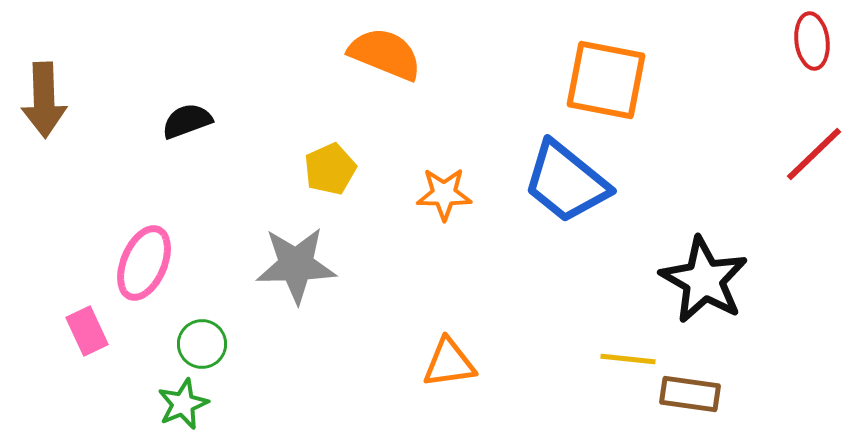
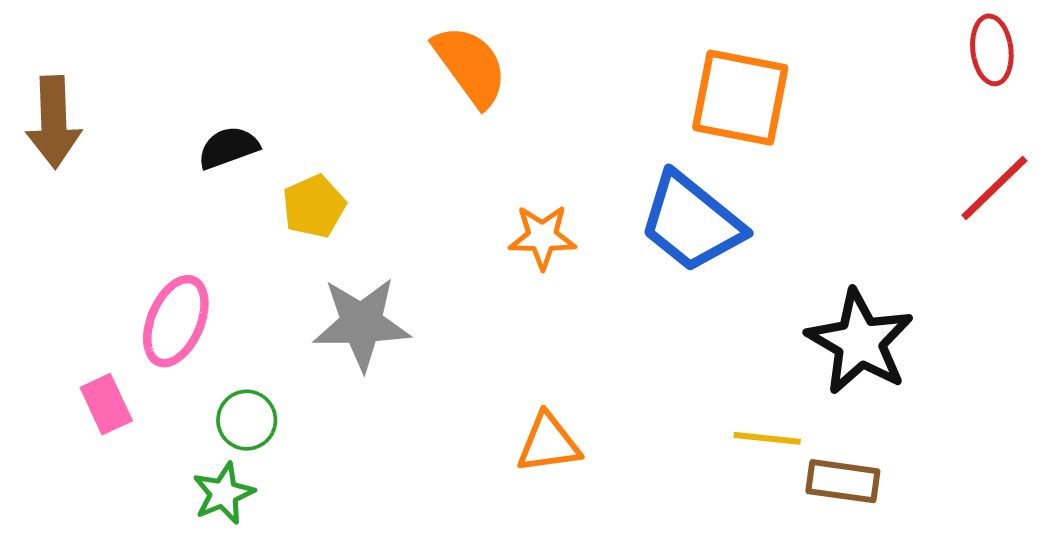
orange semicircle: (385, 54) -> (470, 66), turned 32
yellow pentagon: (330, 169) -> (314, 206), moved

